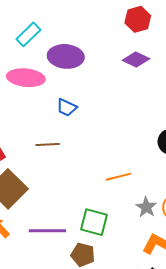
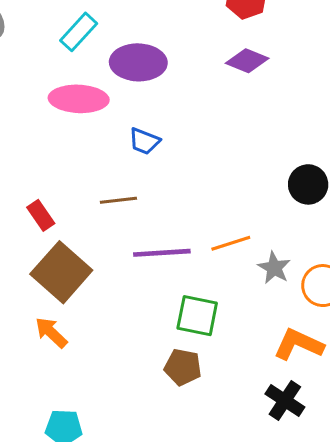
gray star: (146, 207) -> (274, 268), moved
purple line: (47, 231) -> (162, 253), moved

